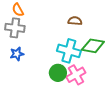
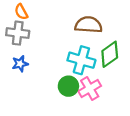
brown semicircle: (75, 21) -> (88, 25), size x1.6
green diamond: (93, 46) -> (110, 54), turned -45

